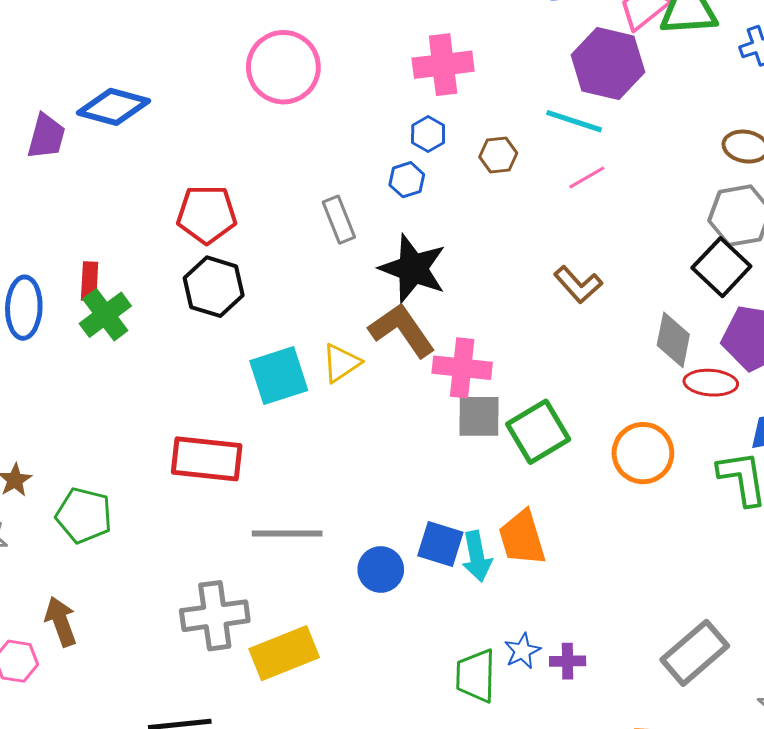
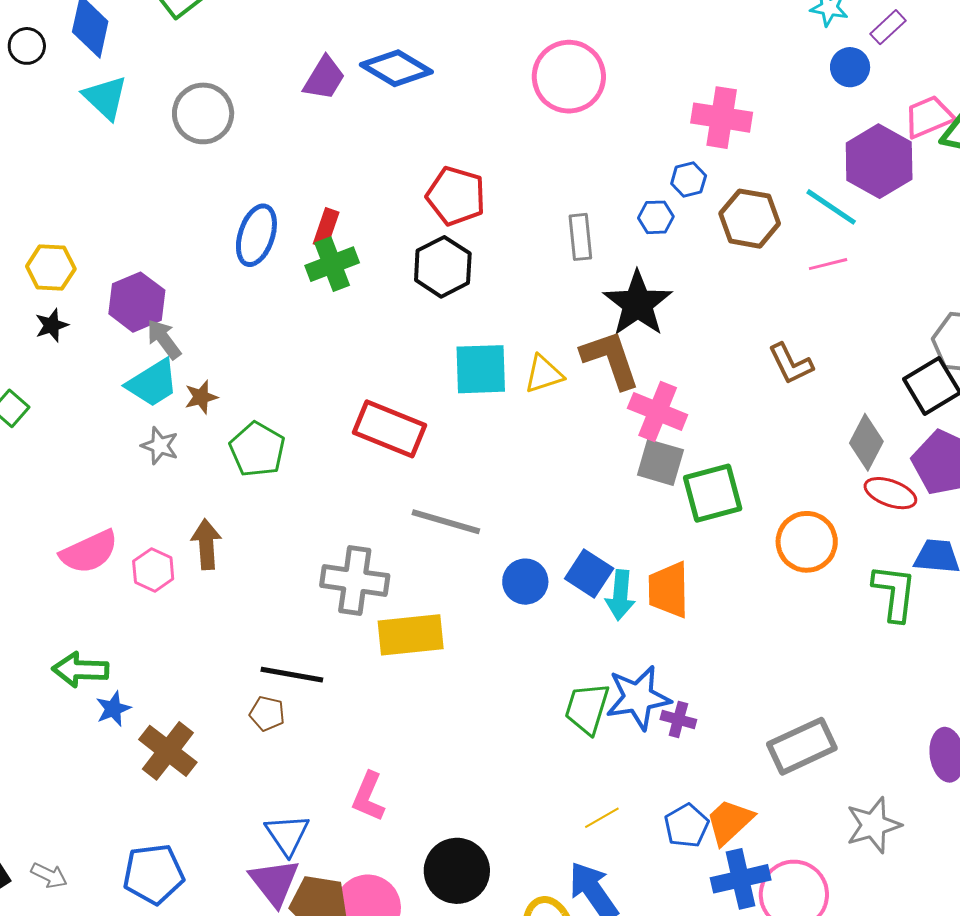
brown hexagon: (498, 155) -> (750, 219), size x1.6
blue star: (522, 651) -> (638, 698), size x1.8

